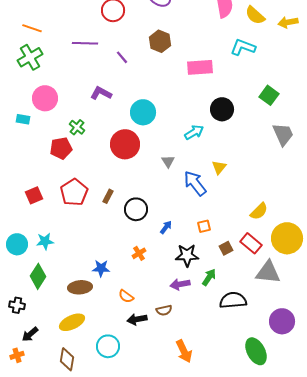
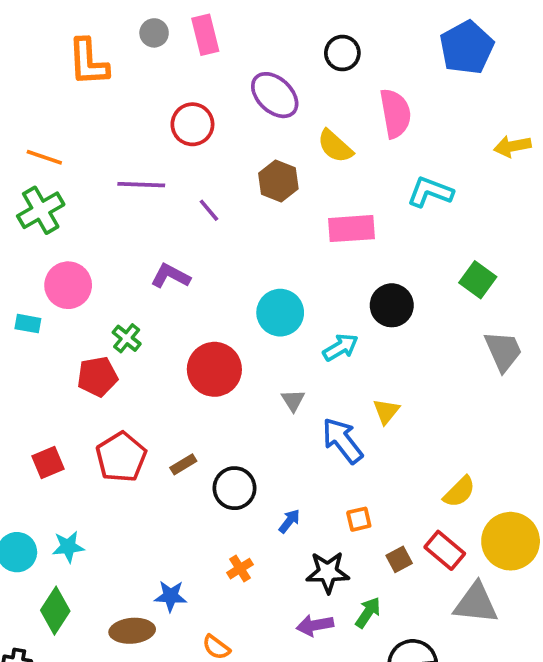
yellow semicircle: (255, 15) -> (335, 146), moved
cyan circle: (143, 112) -> (280, 313), moved
brown rectangle: (108, 196) -> (183, 464), turned 32

